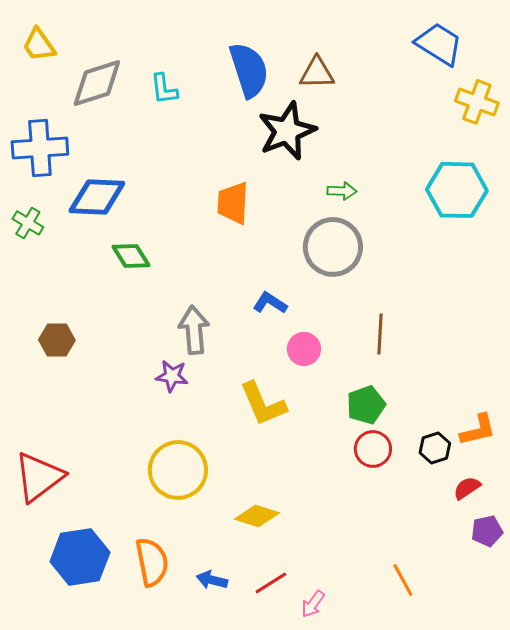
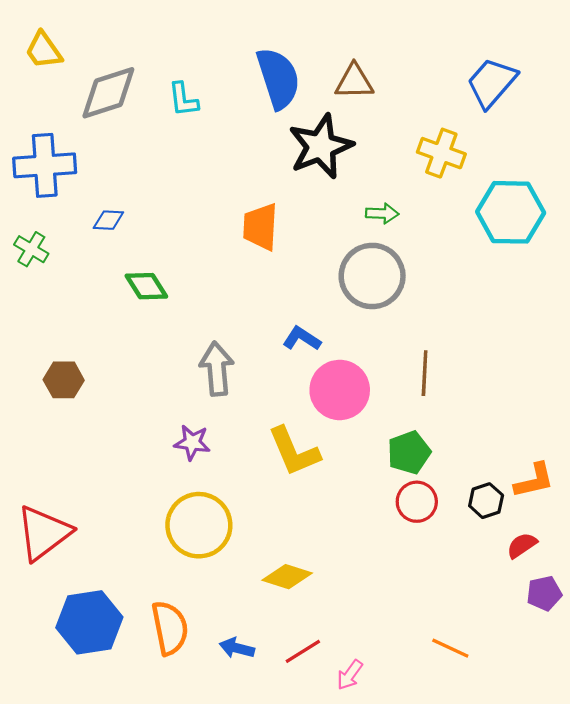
blue trapezoid: (439, 44) -> (492, 83), moved, turned -81
yellow cross: (477, 102) -> (441, 153), moved
blue diamond: (97, 197) -> (108, 220), size x0.5
pink circle: (304, 349) -> (340, 390), size x1.6
purple star: (172, 376) -> (192, 442), moved
orange line: (403, 580) -> (450, 648), turned -36

